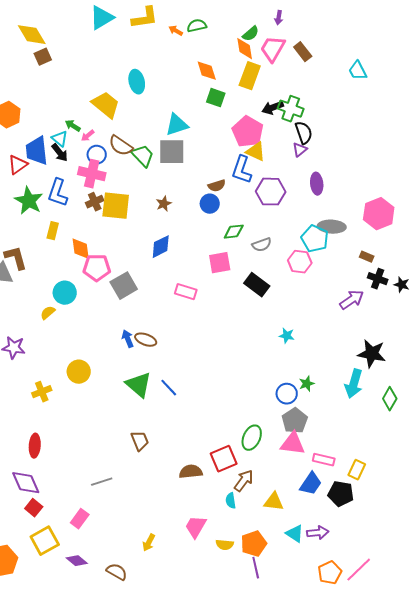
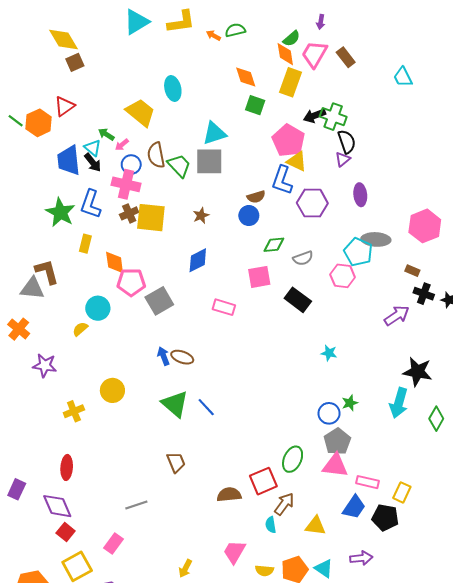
brown semicircle: (121, 146) -> (156, 155), turned 45
red triangle: (18, 165) -> (65, 106), moved
cyan triangle: (295, 534) -> (324, 568), moved

